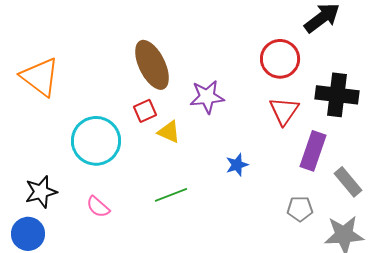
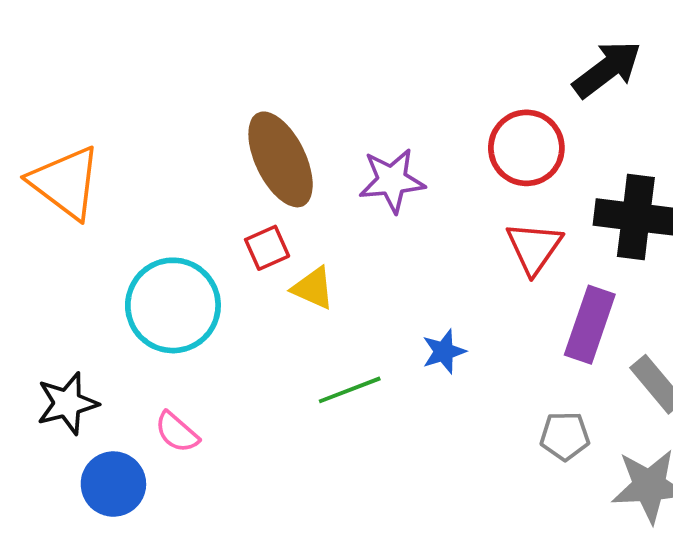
purple star: (207, 97) -> (392, 181), moved
green line: (171, 195) -> (350, 390), moved
blue circle: (28, 234) -> (113, 484), moved

